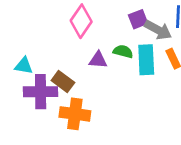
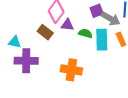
purple triangle: (98, 60) -> (67, 25), moved
brown rectangle: (63, 81) -> (45, 32), moved
orange cross: (75, 114) -> (71, 70), moved

